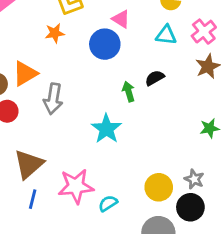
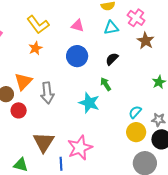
blue circle: (105, 44) -> (77, 56), moved
green arrow: (129, 92) -> (106, 84), moved
blue line: (33, 199) -> (61, 164), moved
cyan semicircle: (108, 203) -> (135, 112), moved

